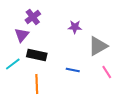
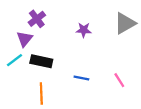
gray triangle: (98, 46) -> (125, 23), moved
cyan line: (13, 64) -> (14, 60), moved

